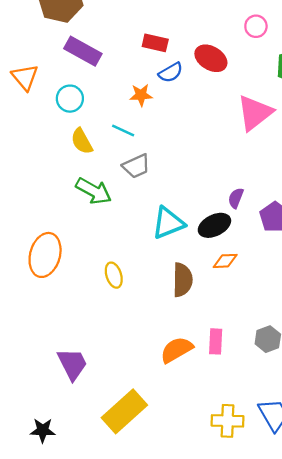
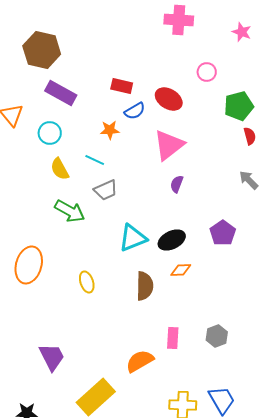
pink triangle: (255, 113) -> (169, 145), moved
purple semicircle: (236, 198) -> (177, 184), moved
orange semicircle: (177, 350) -> (140, 361), moved

